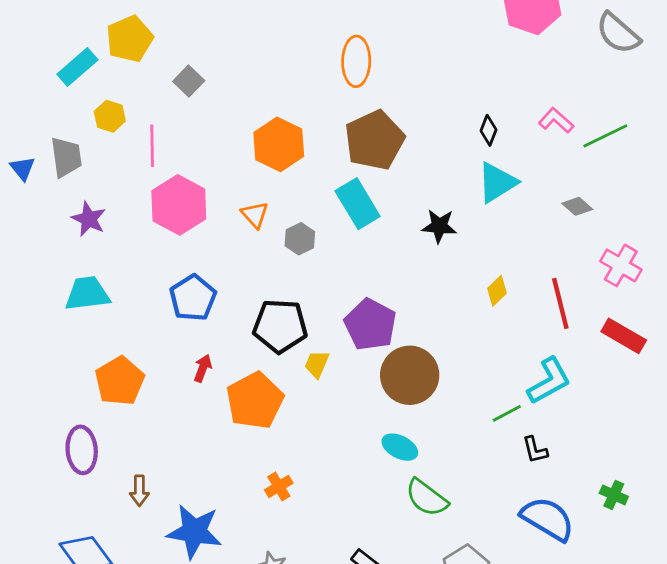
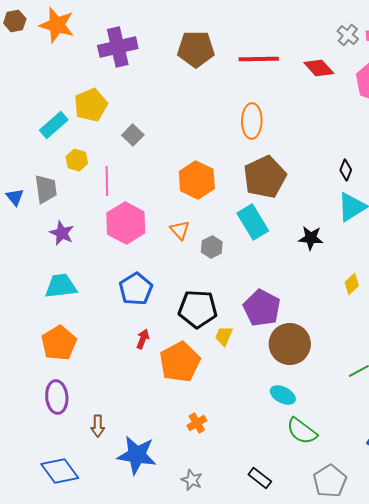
orange pentagon: (120, 381) -> (59, 343), moved

